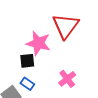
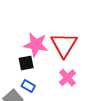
red triangle: (66, 26) -> (64, 45), moved

